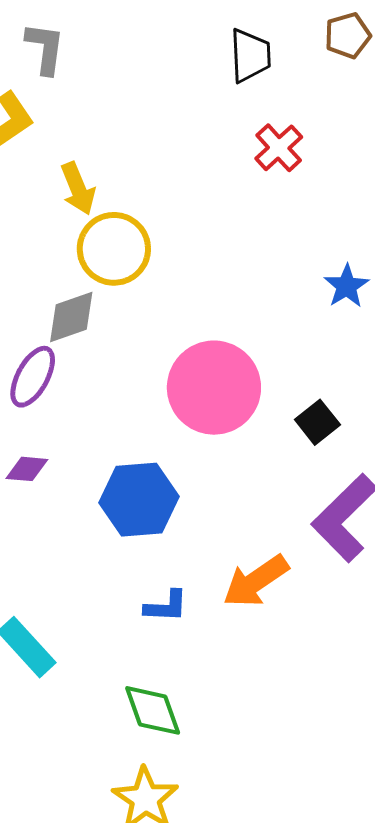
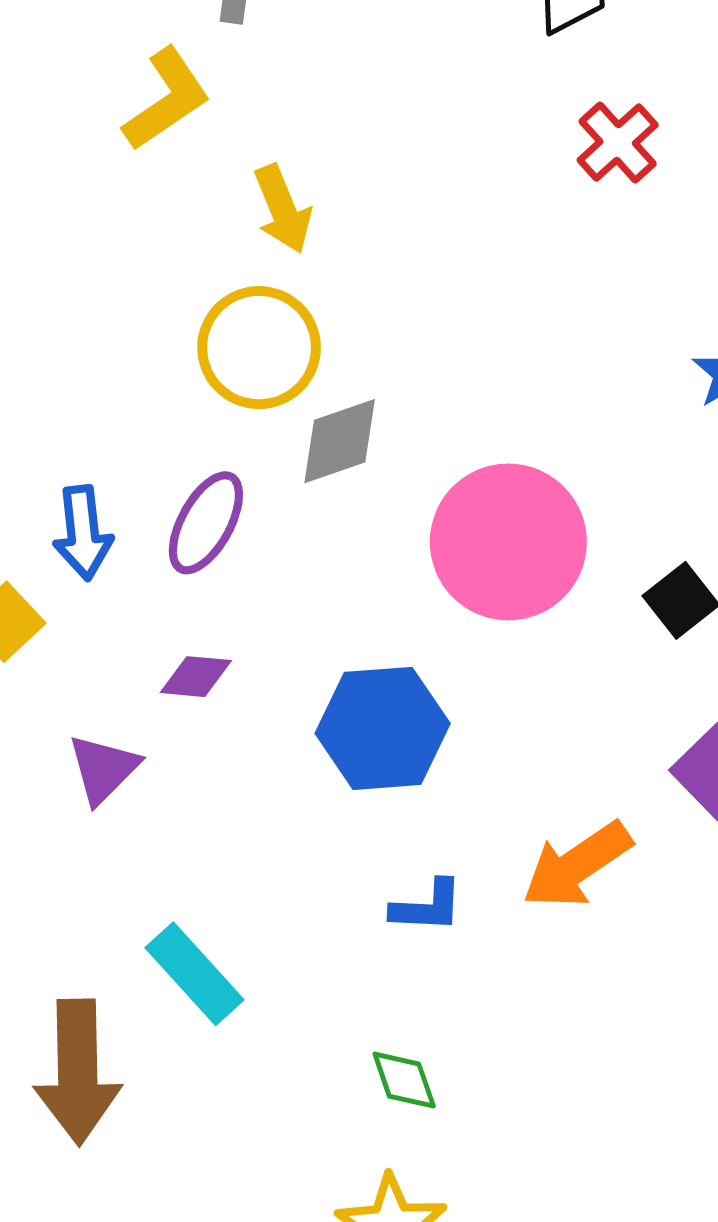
yellow circle: (114, 249) -> (259, 348), moved
gray diamond: (71, 317) -> (340, 441), moved
green diamond: (153, 710) -> (404, 1080), size x0.7

